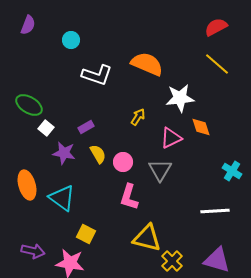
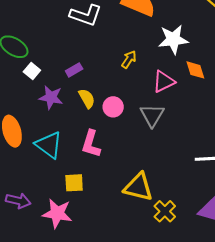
pink L-shape: (129, 197) -> (91, 144), moved
yellow square: (86, 234) -> (74, 183), turned -30

